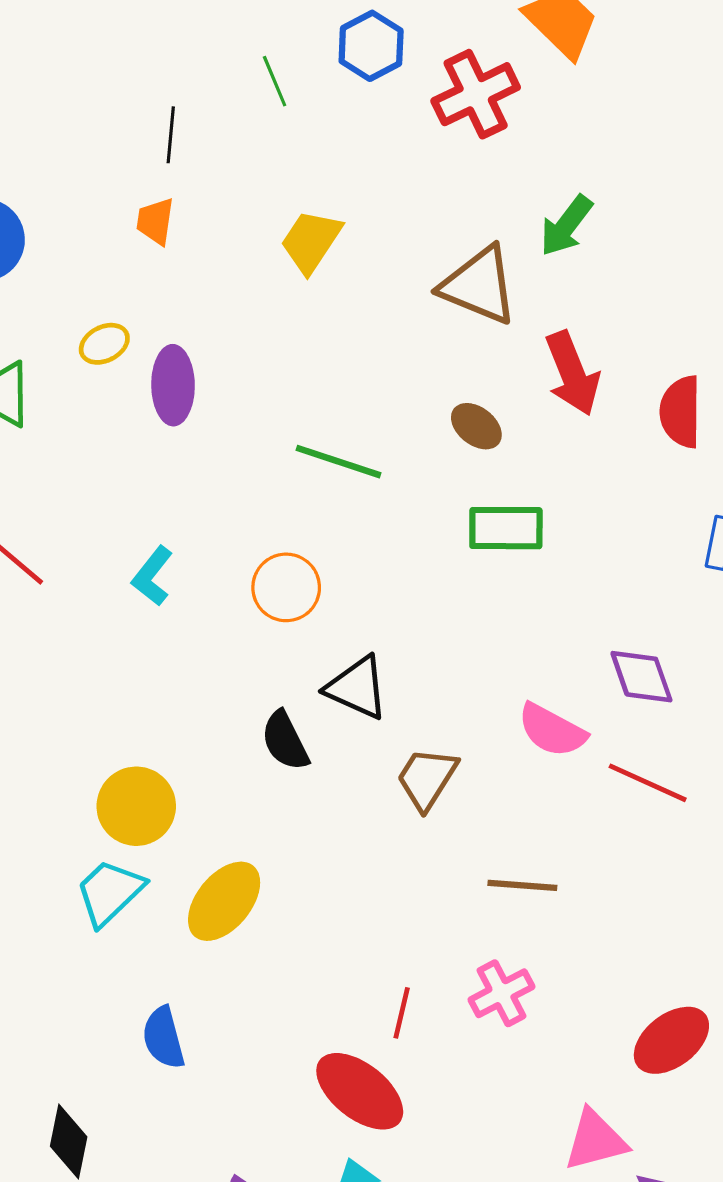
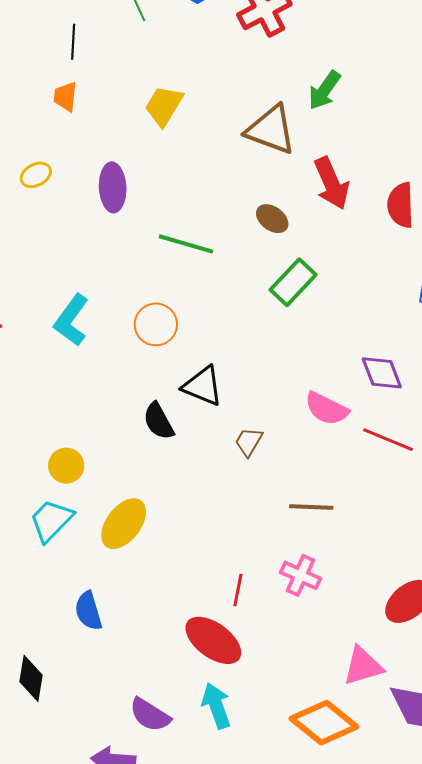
purple ellipse: (173, 385) -> (113, 187), moved
green rectangle: (506, 528) -> (293, 282), turned -45
cyan L-shape: (152, 576) -> (71, 320), size x1.4
brown trapezoid: (427, 778) -> (249, 442), size x0.7
yellow circle: (136, 806) -> (66, 466), size x0.7
pink cross: (501, 993) -> (300, 575), turned -36

